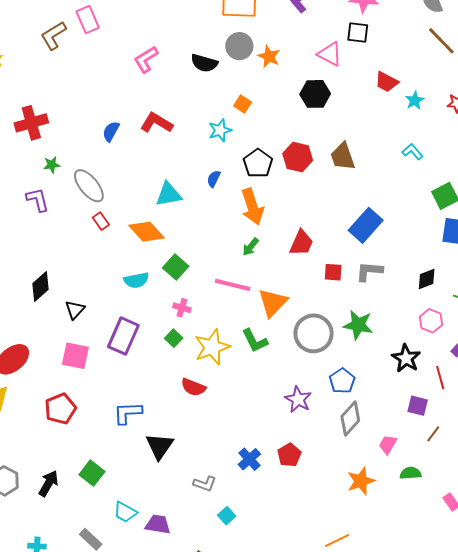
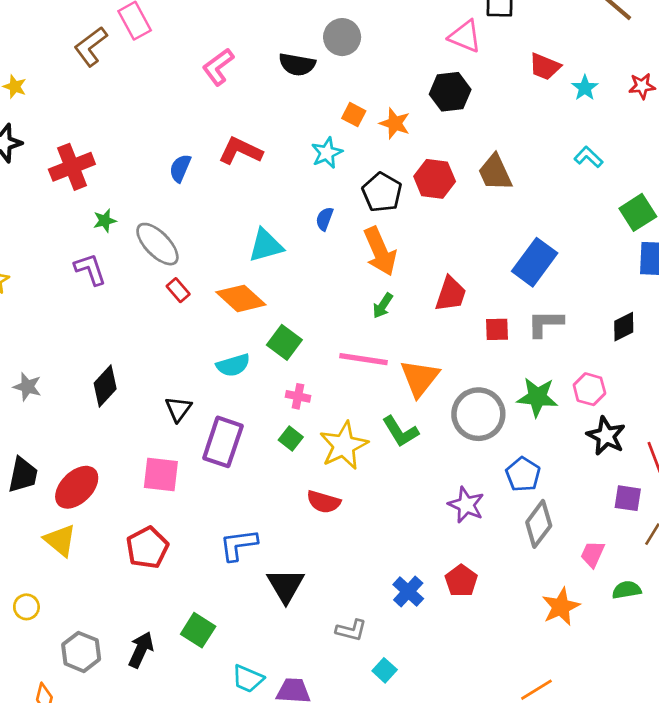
orange star: (269, 56) -> (395, 123), moved
black triangle: (75, 310) -> (178, 409), moved
pink hexagon: (431, 321) -> (589, 389), moved

